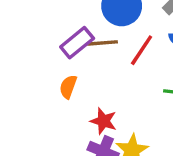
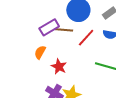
red star: (103, 121) -> (59, 67), moved

